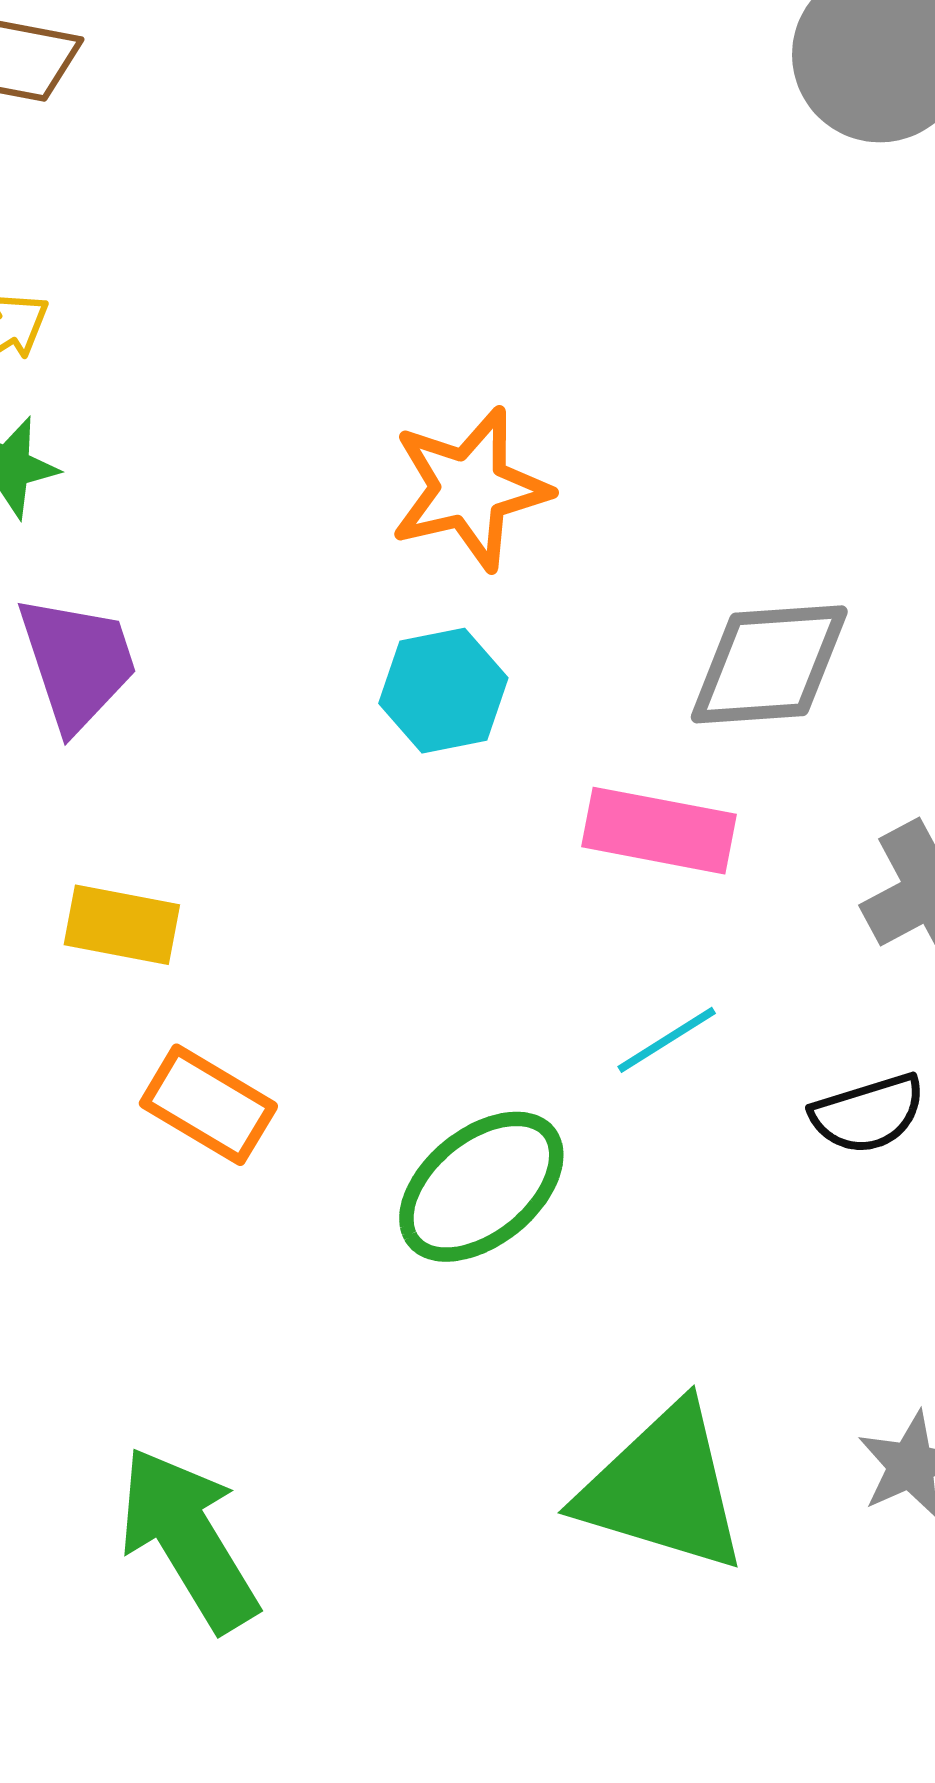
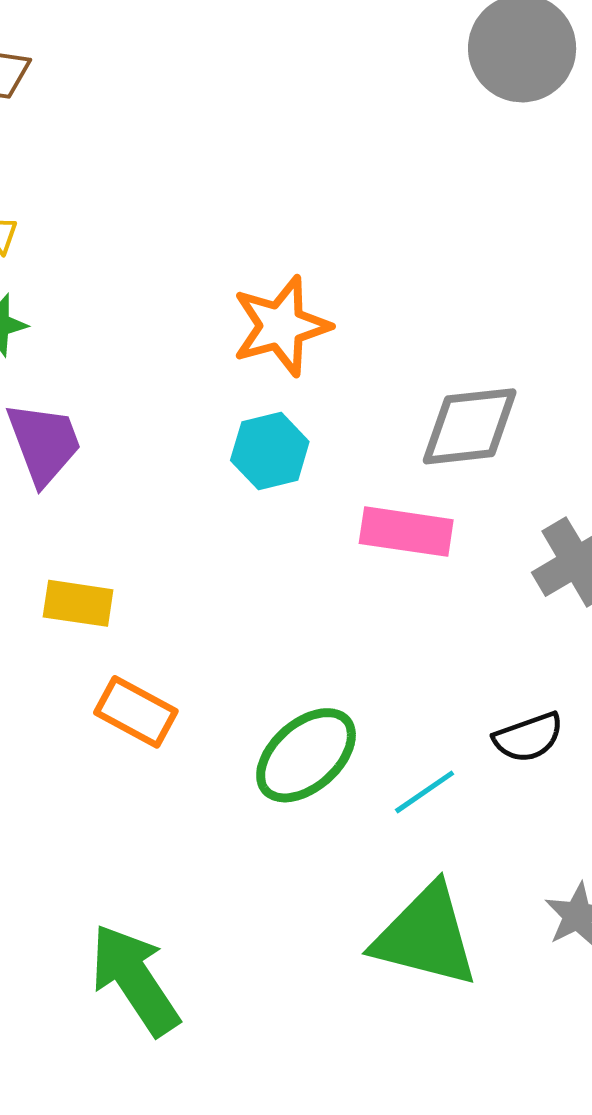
cyan line: (667, 1040) -> (425, 792), moved
black semicircle: (868, 1114) -> (528, 737), moved

